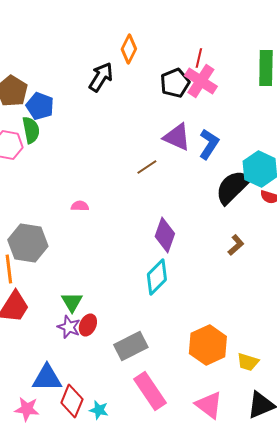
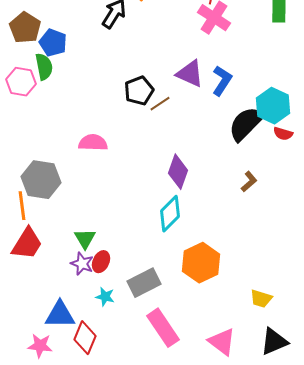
black pentagon: (175, 83) -> (139, 91), moved
pink semicircle: (80, 206) -> (93, 143), size x1.6
orange hexagon: (208, 345) -> (201, 263), moved
cyan star: (99, 410) -> (105, 297), moved

